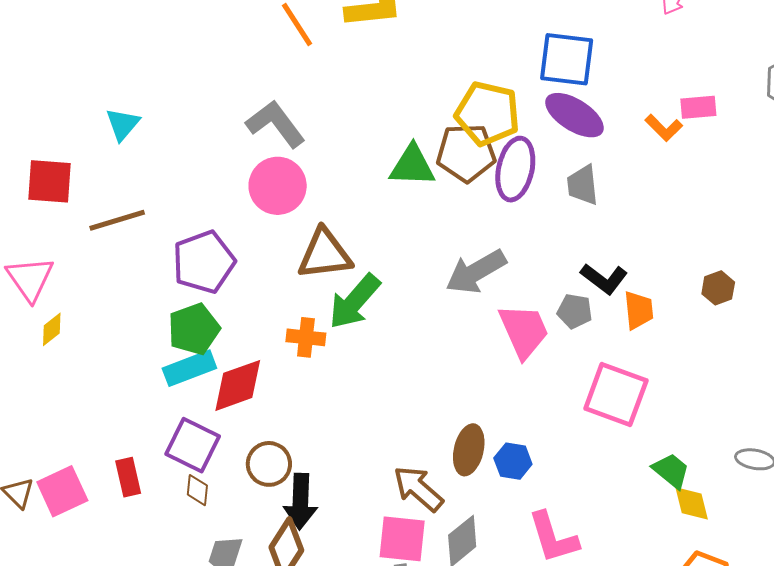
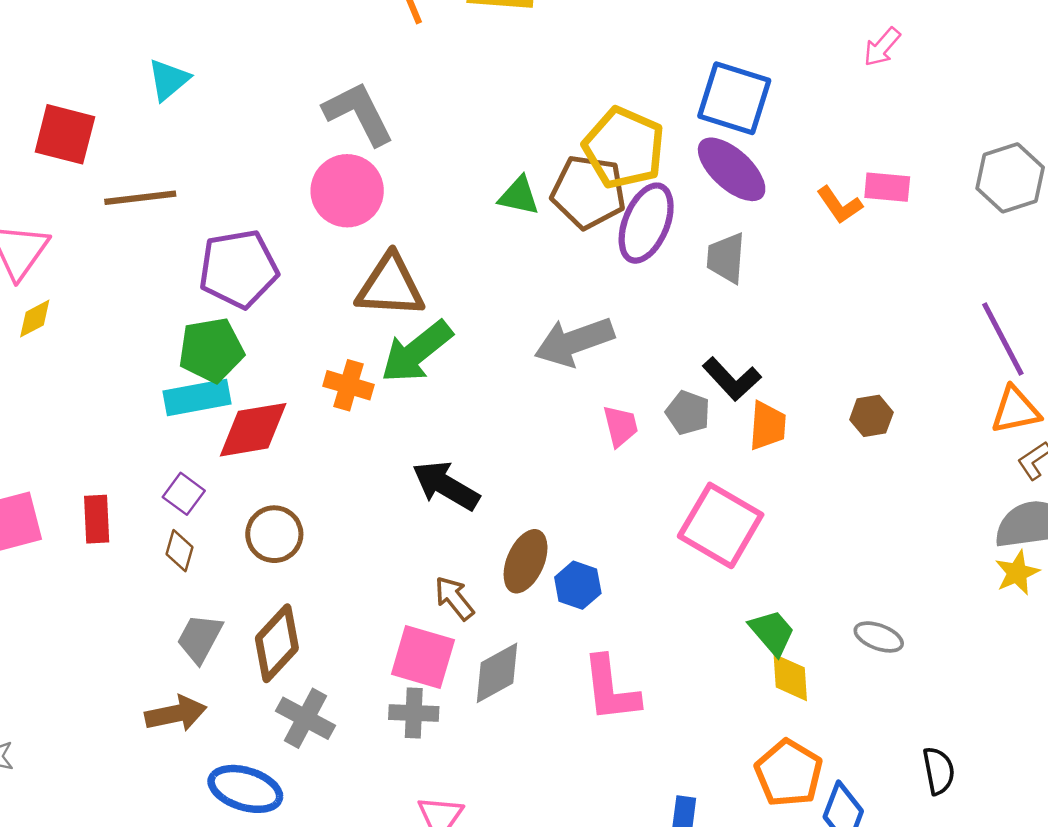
green triangle: (412, 166) -> (519, 196), size x0.7
pink trapezoid: (524, 331) -> (621, 426), size x0.6
purple square: (193, 445) -> (184, 494), size x0.6
brown arrow: (418, 489) -> (454, 598), size x0.7
black arrow: (301, 501) -> (446, 486), moved, turned 108

